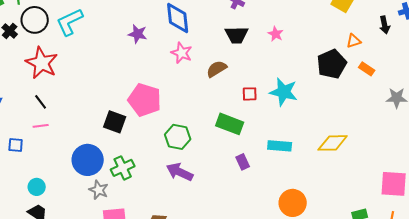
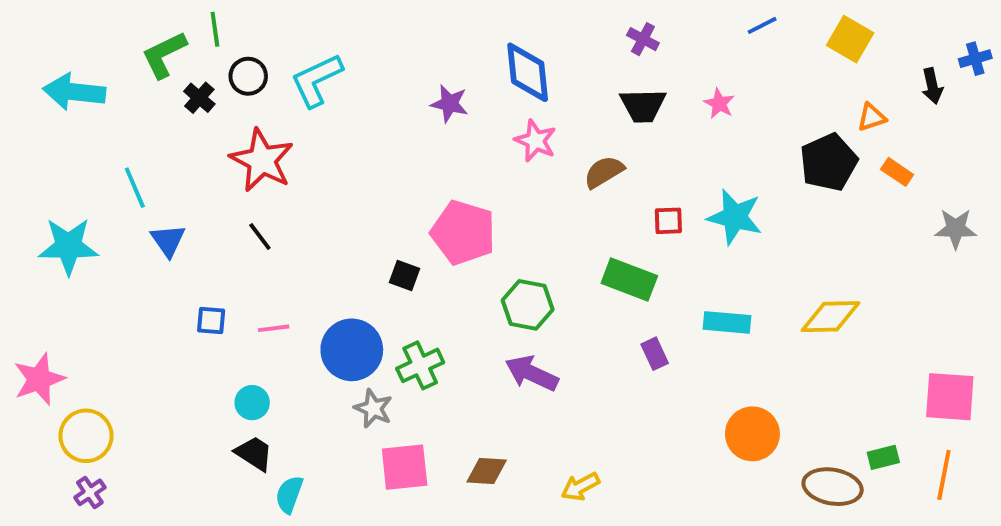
black circle: (35, 20) -> (248, 76), size x0.7
black square: (115, 122) -> (405, 276), size x0.7
pink line: (41, 126) -> (274, 328), moved

